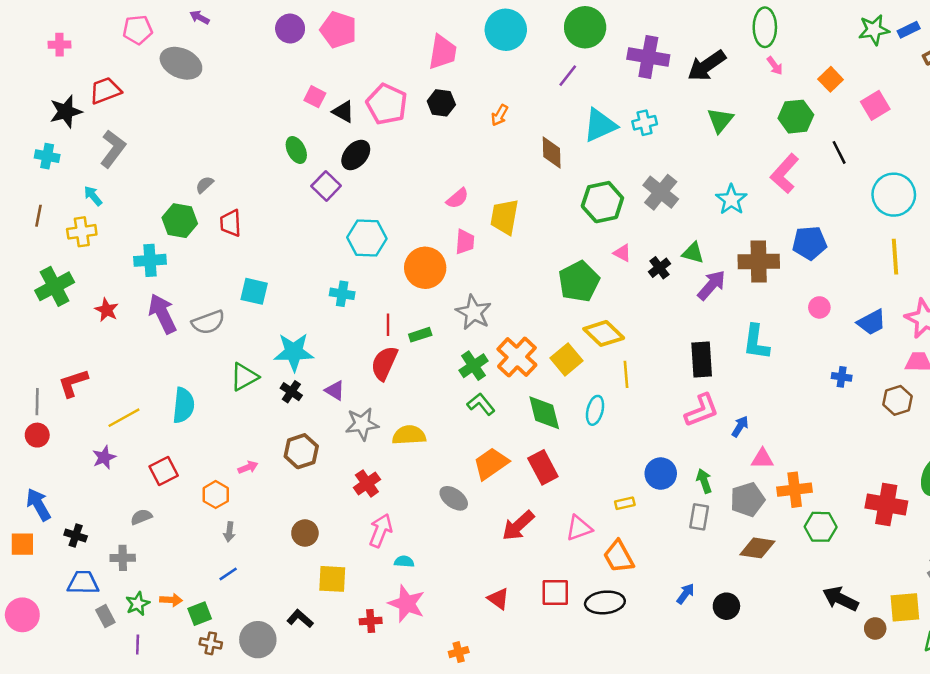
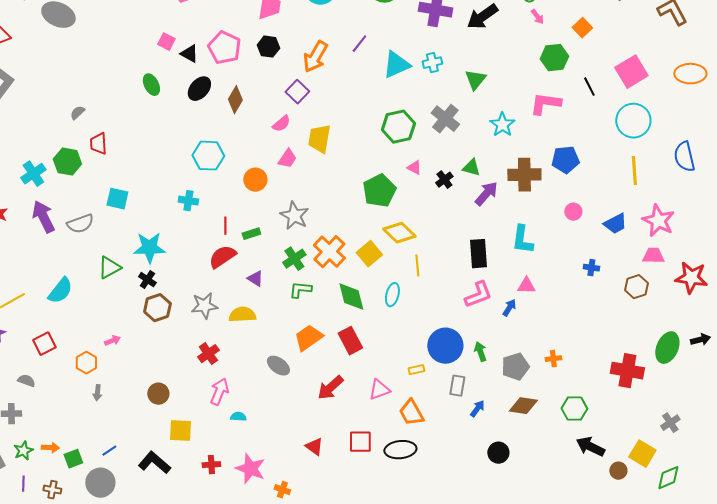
purple line: (568, 76) -> (359, 44), moved
pink square: (875, 105) -> (631, 72), moved, size x1.4
orange arrow: (500, 115) -> (315, 57), size x1.8
green triangle: (720, 120) -> (475, 80), moved
brown diamond: (552, 152) -> (235, 100), moved, turned 32
pink L-shape: (785, 174) -> (545, 104), turned 56
purple square: (326, 186) -> (297, 92), moved
green hexagon: (180, 221) -> (67, 162), moved
pink trapezoid: (465, 242) -> (287, 159), turned 30
cyan cross: (150, 260) -> (33, 174), turned -30
orange circle: (425, 268) -> (255, 180), size x0.7
red semicircle: (384, 363) -> (222, 257), turned 32
purple triangle: (335, 390) -> (255, 279), moved
green L-shape: (481, 404) -> (300, 290), turned -45
cyan semicircle: (183, 405) -> (60, 291), turned 32
brown hexagon: (301, 451) -> (157, 308), moved
pink triangle: (762, 459) -> (526, 286), moved
blue circle: (661, 474) -> (445, 346), size x1.4
orange cross: (795, 490) -> (553, 359), size x0.6
gray semicircle: (141, 517) -> (26, 381), turned 42
gray rectangle: (699, 517) -> (457, 386), moved
green hexagon: (821, 527) -> (574, 409), moved
blue line: (228, 574) -> (109, 451), moved
blue arrow: (686, 594) -> (477, 409), moved
pink star: (407, 604) -> (250, 469), moved
yellow square: (905, 607) -> (642, 454), turned 36
black L-shape: (300, 619) -> (154, 463), size x1.5
gray circle: (258, 640) -> (100, 483), moved
brown cross: (211, 643) -> (52, 490), moved
orange cross: (459, 652) -> (282, 490), turned 35

